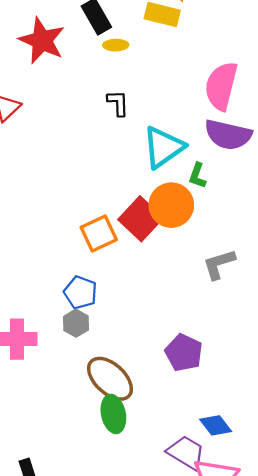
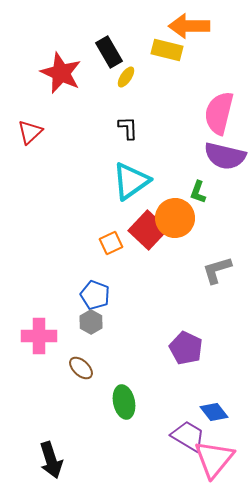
yellow ellipse: (116, 45) -> (126, 77), turned -55
cyan triangle: (163, 147) -> (131, 181), moved
orange square: (99, 233) -> (111, 243), size x0.7
brown ellipse: (110, 379) -> (81, 368), moved, size x0.6

